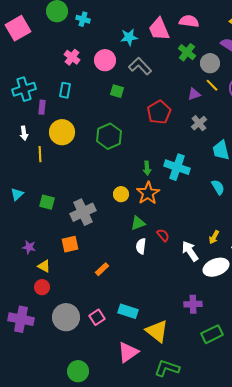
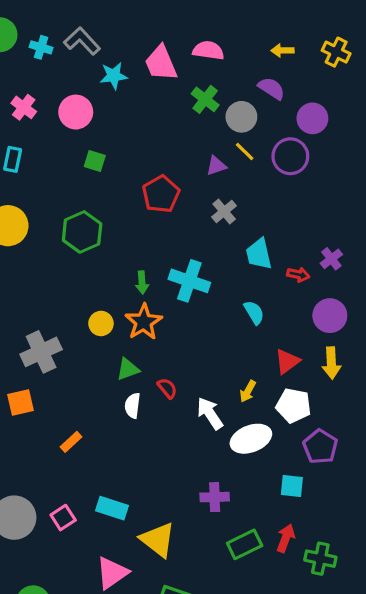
gray L-shape: (140, 66) -> (82, 41), moved

